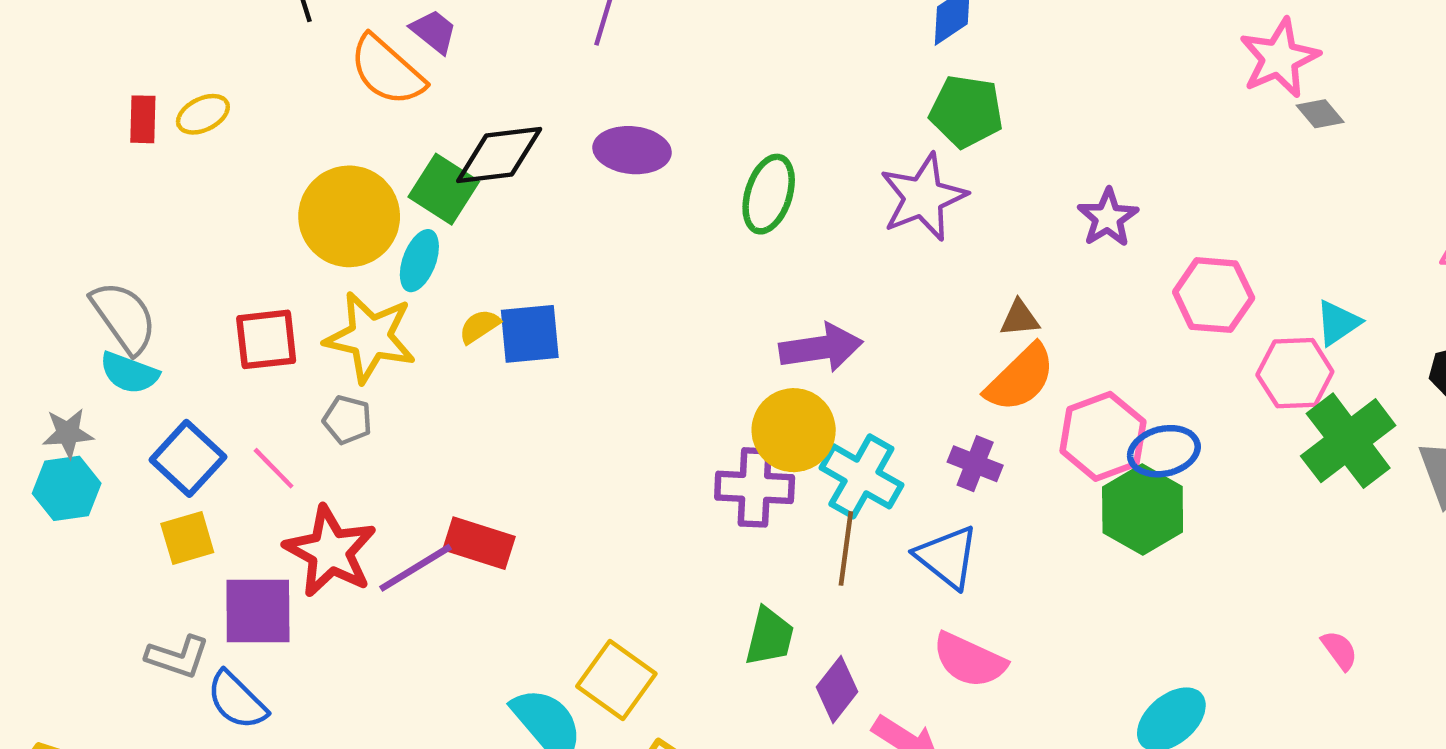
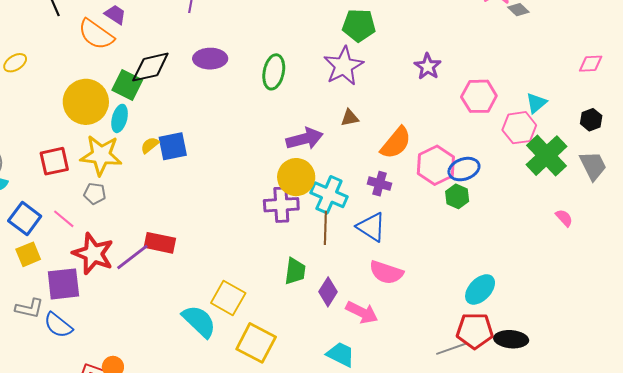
brown triangle: (1020, 318) -> (350, 118), moved
green hexagon: (1143, 510) -> (457, 196), size x0.6
pink semicircle: (1339, 650) -> (564, 218), moved

